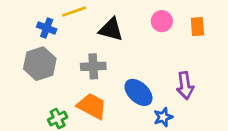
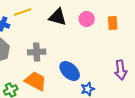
black triangle: (111, 29) -> (58, 17), moved
purple arrow: (185, 86) -> (121, 70), moved

